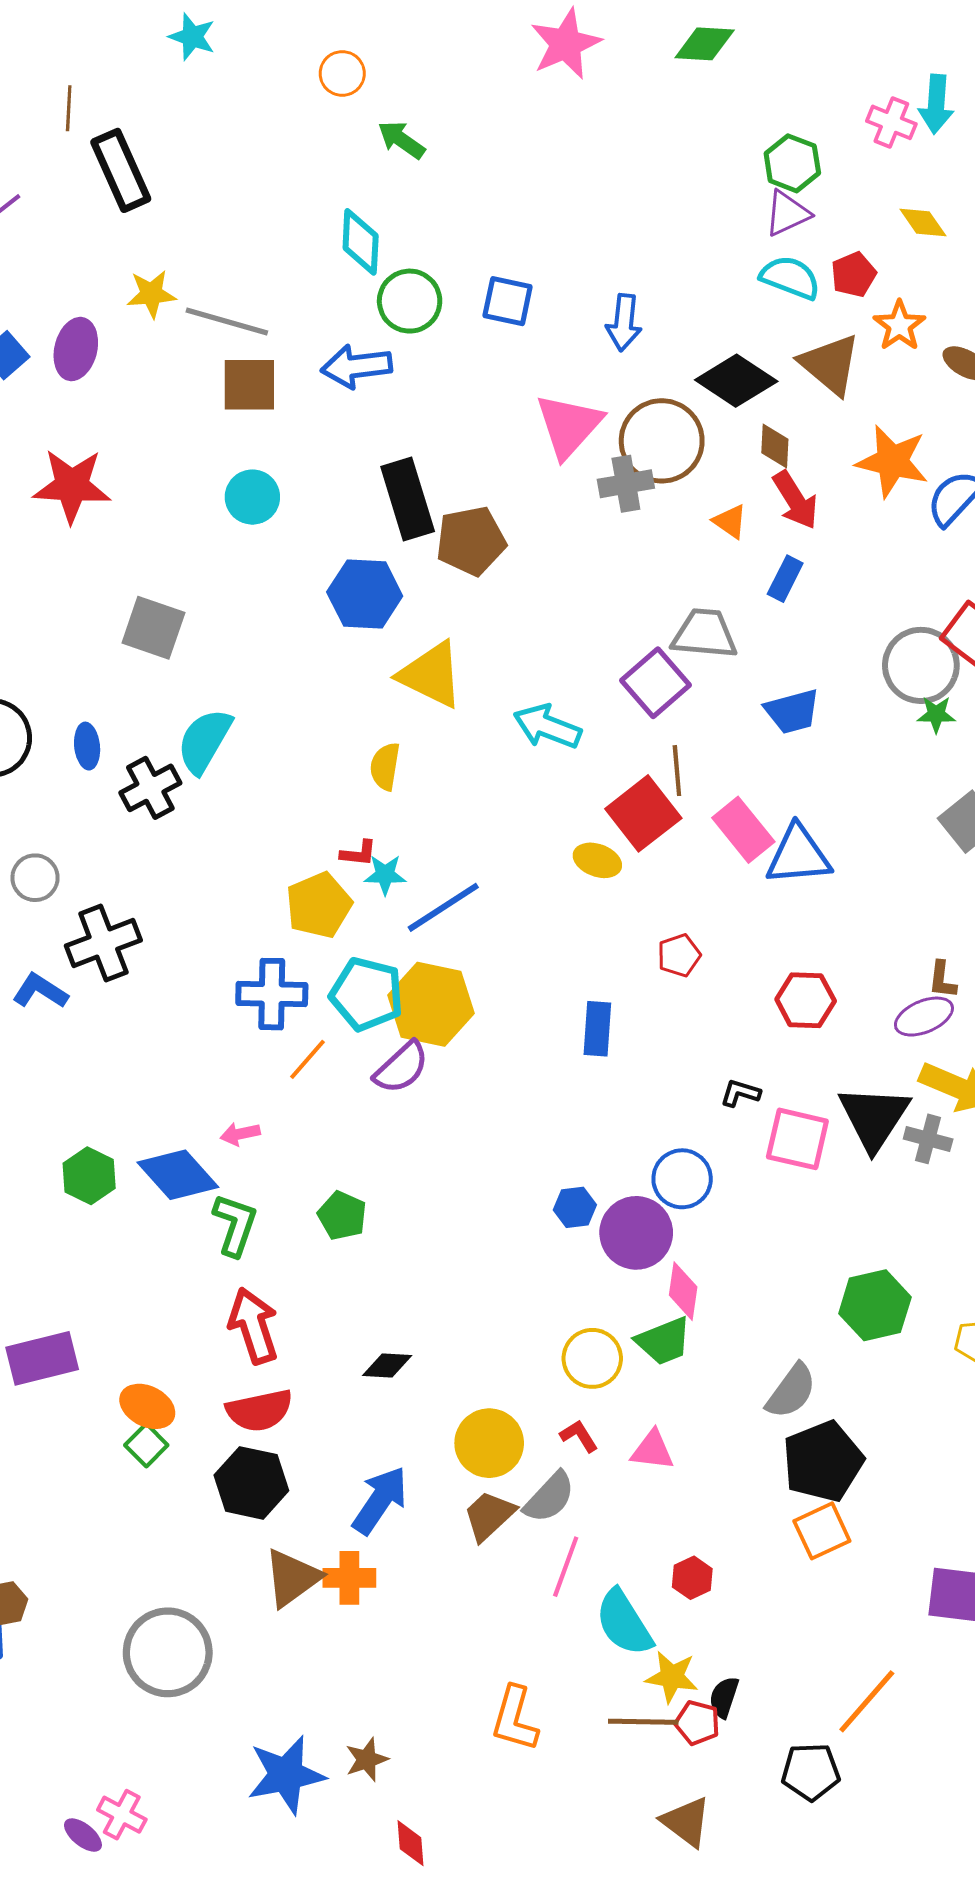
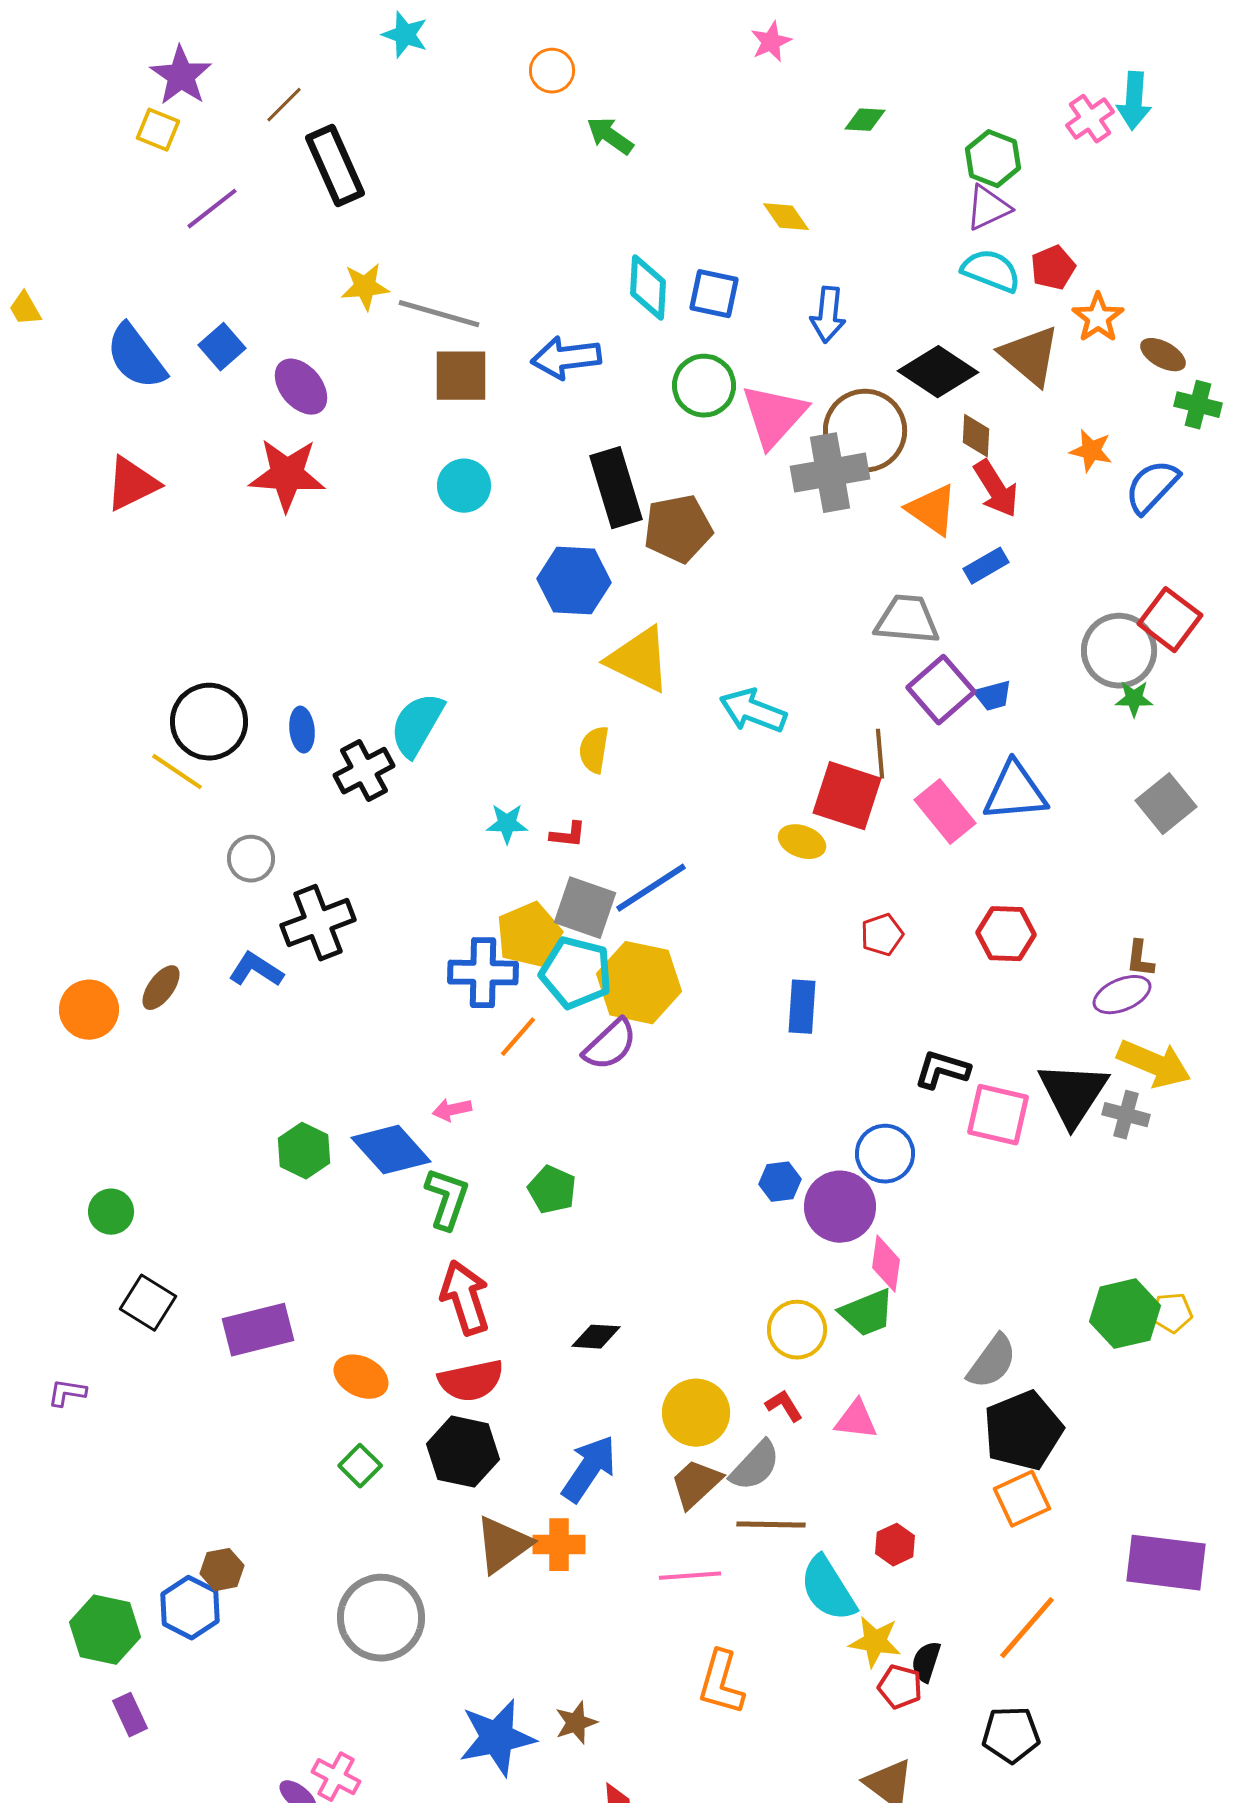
pink star: (566, 44) -> (771, 42), size x0.6
green diamond: (705, 44) -> (865, 120), moved, size x0.7
brown line: (69, 108) -> (284, 105), turned 42
pink cross: (891, 122) -> (1090, 119), turned 33
yellow diamond: (923, 222) -> (786, 217), moved
cyan diamond: (361, 242) -> (648, 288), moved
green circle: (410, 301) -> (704, 386), moved
purple ellipse: (76, 349) -> (301, 387), moved, turned -54
orange star: (892, 461) -> (1091, 451), size x0.6
gray cross: (626, 484) -> (830, 473), size x1.4
orange triangle: (730, 522) -> (932, 510), size x1.5
blue rectangle: (785, 579) -> (986, 566), turned 33
gray square: (153, 628) -> (585, 908), moved
purple square: (656, 683) -> (941, 690), moved
blue trapezoid: (792, 711) -> (993, 696), size x0.7
red square: (643, 813) -> (847, 796), turned -34
blue triangle: (798, 855) -> (1015, 792), moved
cyan star: (385, 875) -> (507, 824), moved
yellow pentagon: (319, 905) -> (529, 935), moved
red hexagon: (806, 1000) -> (1006, 934), moved
black L-shape: (740, 1093) -> (942, 1070), size x1.4
green hexagon: (875, 1305) -> (1125, 1314), moved
green square: (146, 1445) -> (360, 1466), moved
pink line: (566, 1567) -> (690, 1576), moved, turned 66
orange line: (867, 1701) -> (1027, 1628), moved
brown line: (643, 1722) -> (771, 1525), moved

